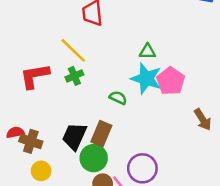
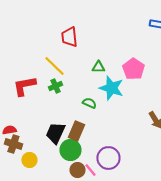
green triangle: (148, 52) -> (98, 67), moved
pink pentagon: (171, 81) -> (133, 69), moved
brown cross: (31, 141) -> (13, 144), moved

